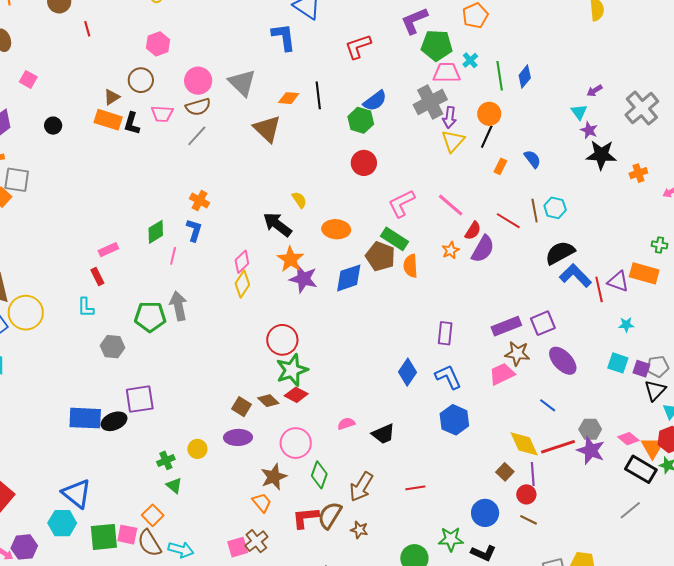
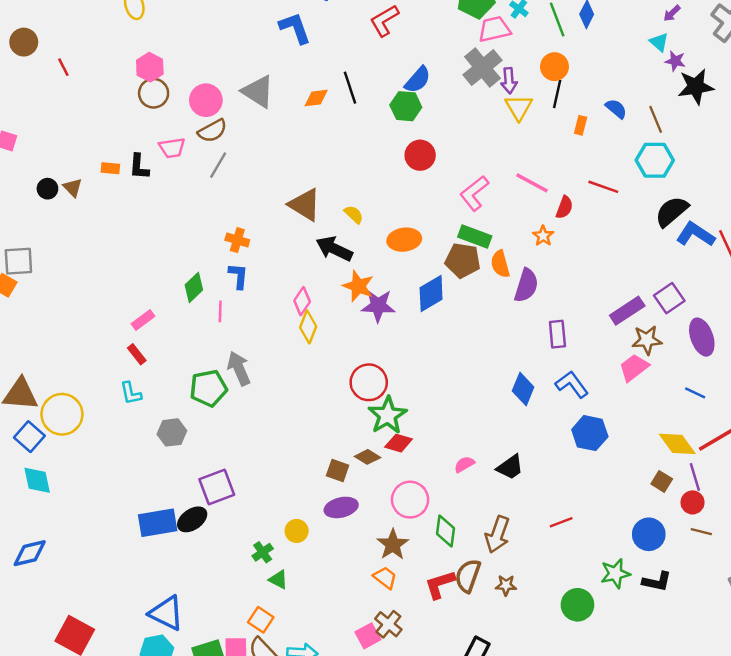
brown circle: (141, 80) -> (154, 93), moved
brown triangle: (112, 97) -> (73, 187), moved, turned -30
orange rectangle: (108, 120) -> (110, 168), size x0.6
brown triangle: (267, 129) -> (305, 205), moved
cyan hexagon: (555, 208) -> (655, 160), size x1.4
brown line: (535, 211) -> (656, 119), moved
purple semicircle: (483, 249) -> (526, 285), moved
purple ellipse: (563, 361) -> (702, 337), turned 36

